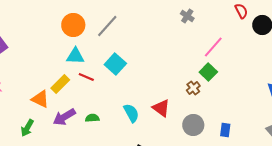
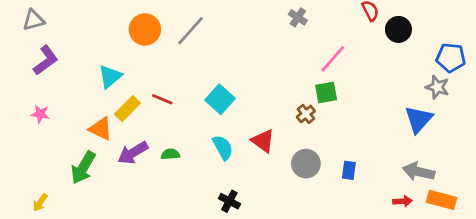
cyan triangle: (75, 56) -> (110, 76), moved, turned -42
cyan square: (115, 64) -> (220, 99), moved
green square: (208, 72) -> (326, 93), turned 36
green arrow: (27, 128) -> (83, 168), size x1.4

